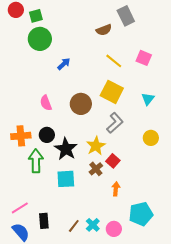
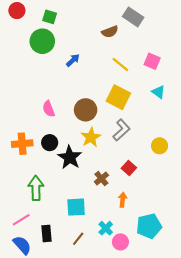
green square: (36, 16) -> (50, 17), moved, turned 32
gray rectangle: (126, 16) -> (133, 17), turned -30
blue arrow: (64, 64) -> (73, 60), moved
cyan triangle: (148, 99) -> (158, 92), moved, turned -32
yellow star: (96, 146) -> (91, 137), moved
green arrow: (36, 161) -> (36, 188), moved
red square: (113, 161) -> (129, 168), moved
cyan square: (66, 179) -> (76, 207), moved
cyan cross: (93, 225) -> (106, 228), moved

